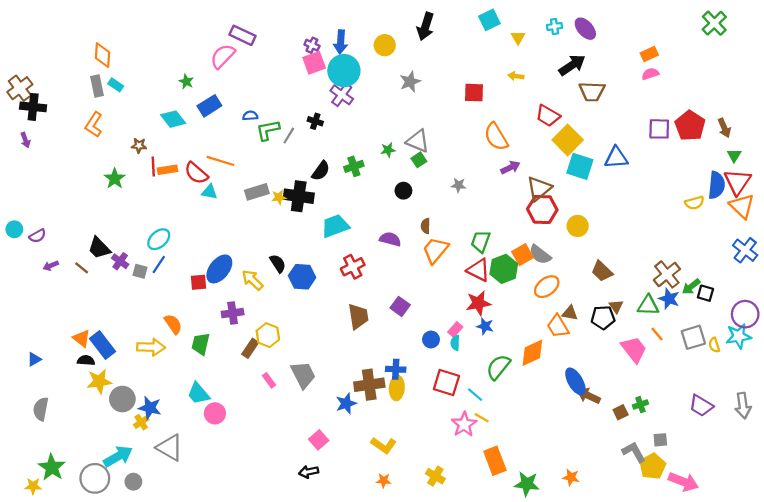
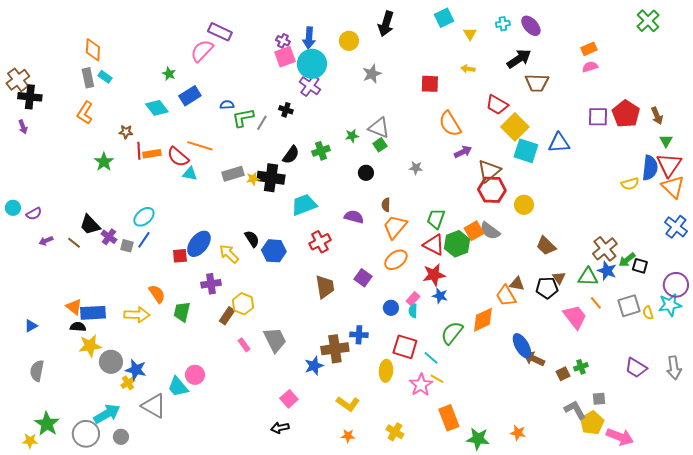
orange ellipse: (547, 287) -> (396, 260), moved
blue rectangle: (103, 345) -> (93, 313), turned -55
yellow ellipse: (397, 388) -> (386, 371), moved
cyan trapezoid: (198, 394) -> (178, 387), moved

